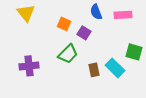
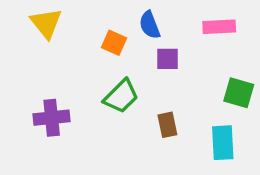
blue semicircle: (96, 12) -> (150, 25), moved
purple square: (84, 33) -> (167, 59), moved, turned -32
cyan rectangle: (115, 68) -> (223, 143), moved, turned 42

